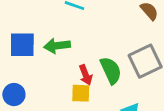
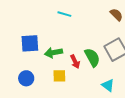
green arrow: (57, 46) -> (53, 53), moved
yellow square: (81, 93) -> (59, 76), moved

